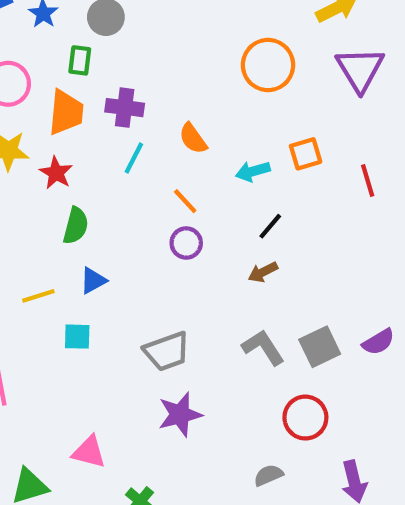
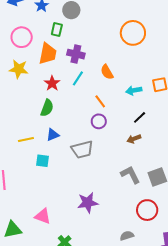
orange circle: (268, 65) -> (133, 33), moved
red star: (56, 173) -> (52, 83), moved
gray trapezoid: (167, 351) -> (82, 150), moved

